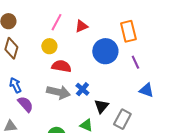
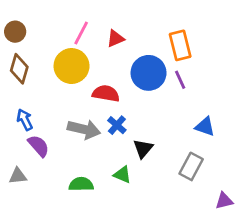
yellow circle: (49, 46) -> (72, 66), size x1.6
purple line: (135, 62) -> (180, 80), moved
red semicircle: (61, 66) -> (106, 94), moved
gray rectangle: (122, 119) -> (191, 166), moved

